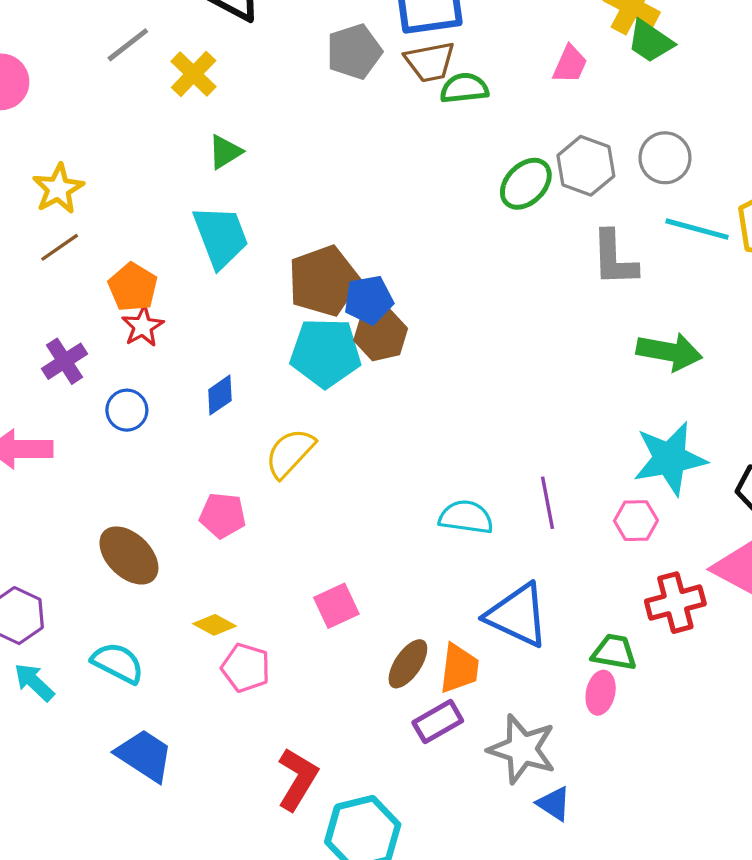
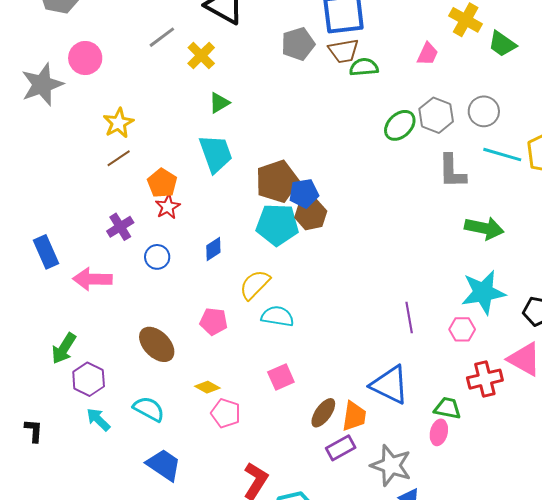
green trapezoid: (650, 41) -> (502, 44), moved
cyan semicircle: (466, 517) -> (277, 316), moved

